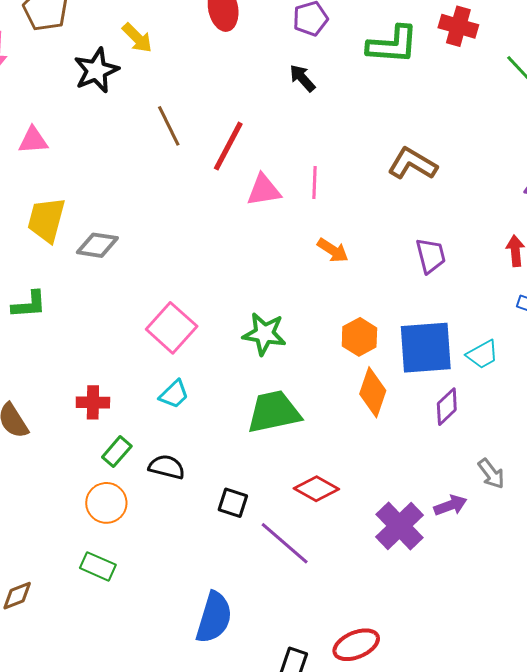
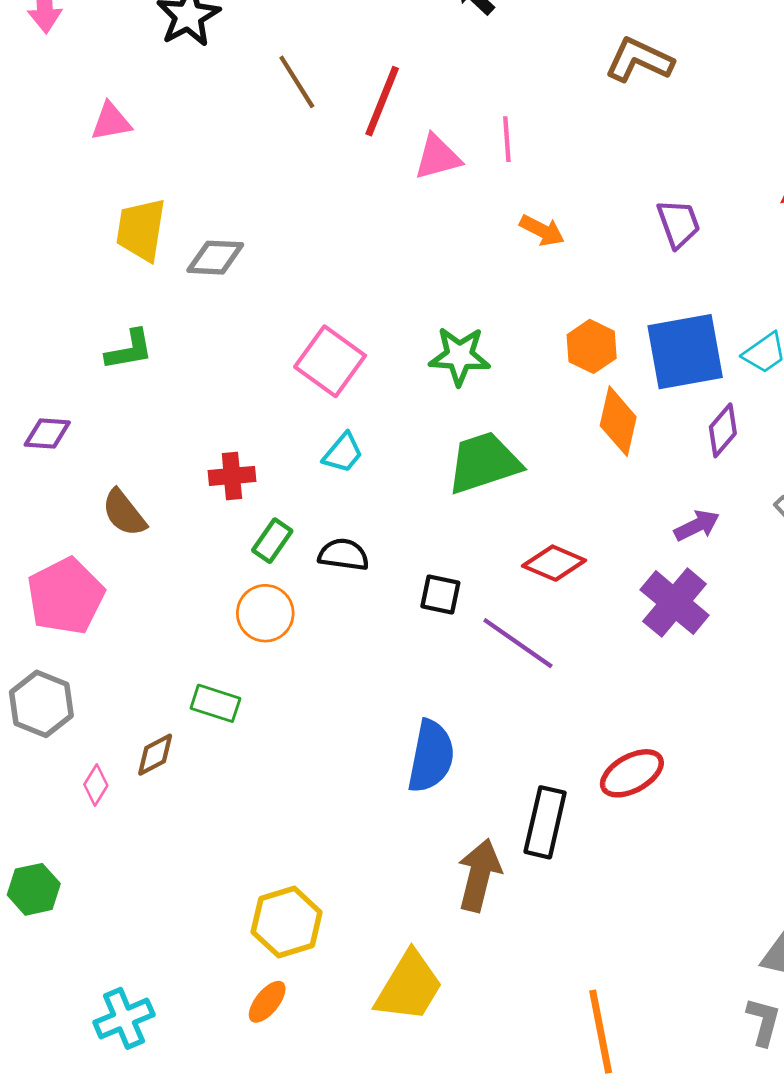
brown L-shape: (412, 164) -> (639, 60), moved
purple arrow: (450, 505) -> (697, 526), moved
green rectangle: (98, 566) -> (215, 703), moved

